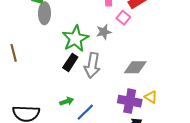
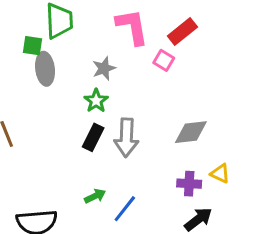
gray star: (104, 32) -> (104, 68), moved
green star: (75, 39) -> (96, 101), size x0.6
purple cross: (130, 101) -> (189, 184), size x0.7

